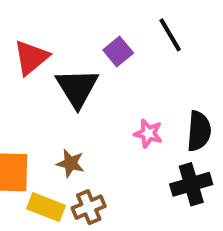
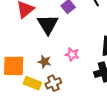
pink star: (148, 133) -> (72, 54), moved

